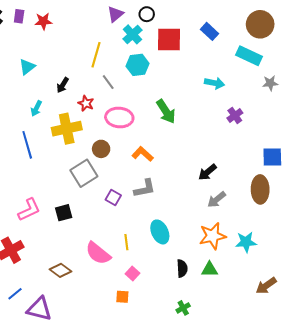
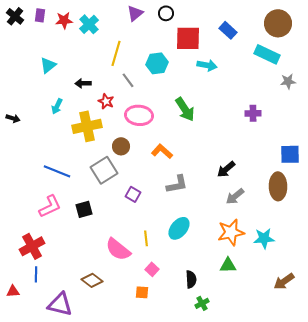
cyan cross: (132, 34) -> (89, 24), moved
cyan arrow: (215, 83) -> (207, 65), moved
black arrow: (63, 85) -> (83, 83), turned 56
purple cross: (235, 115) -> (253, 113), turned 35
blue line: (27, 145) -> (57, 171), moved, turned -52
gray L-shape: (145, 188) -> (177, 184), moved
cyan ellipse: (160, 232) -> (179, 228), turned 65
black semicircle: (182, 268) -> (191, 279), moved
brown diamond: (61, 270) -> (92, 280), moved
blue line: (15, 294) -> (36, 274), moved, turned -49

